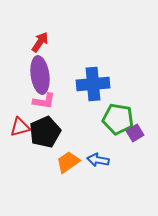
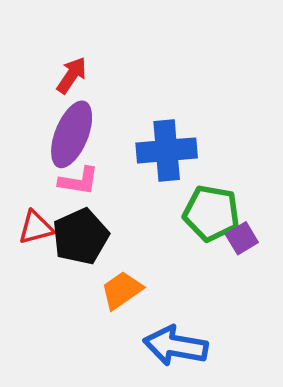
purple ellipse: (40, 75) -> (72, 134), turned 30
blue arrow: (98, 160) -> (176, 346), moved, size x1.6

